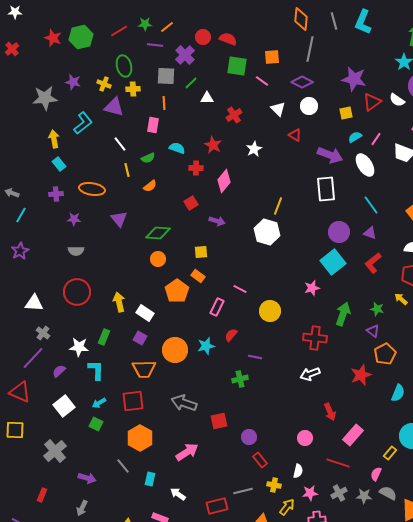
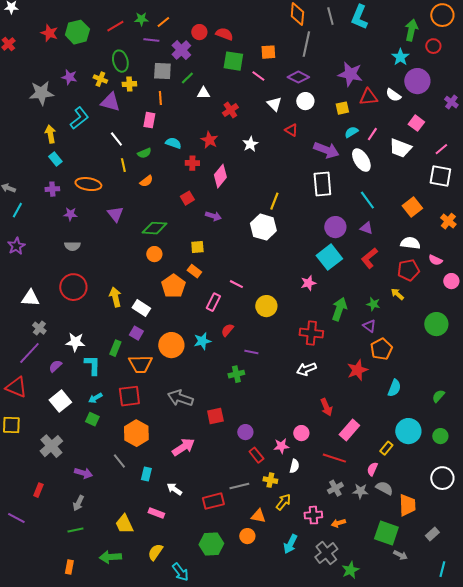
red triangle: (372, 102) -> (368, 97), turned 30
green rectangle: (104, 337) -> (115, 348), moved
pink star: (310, 493) -> (281, 446), moved

